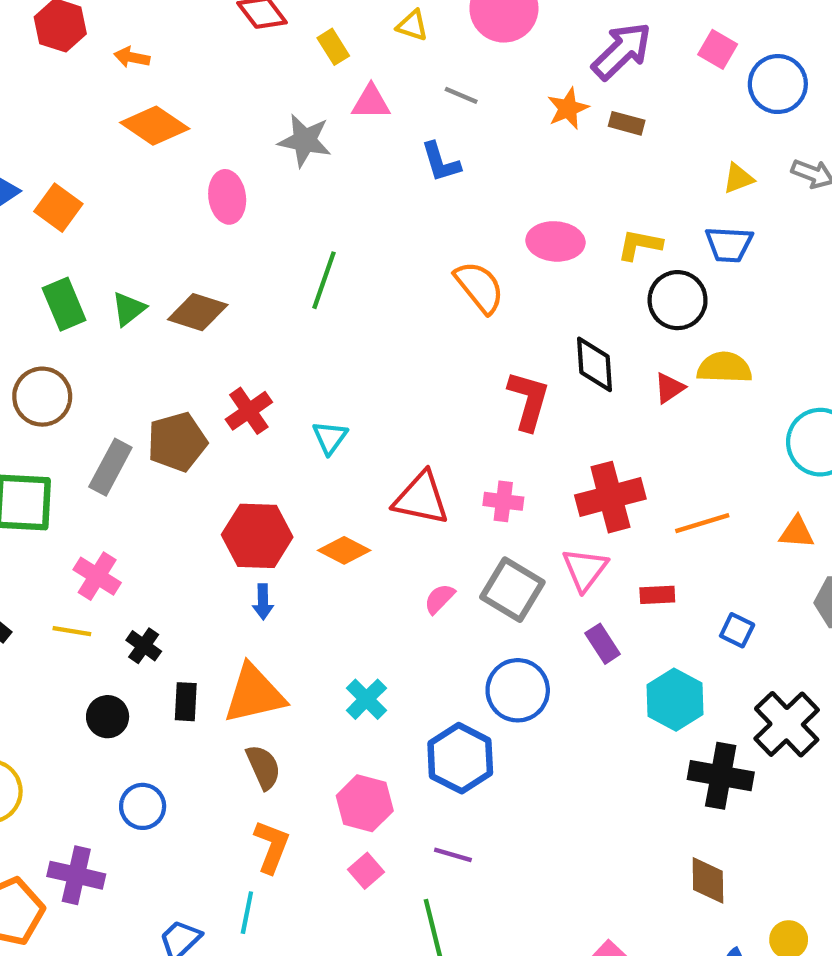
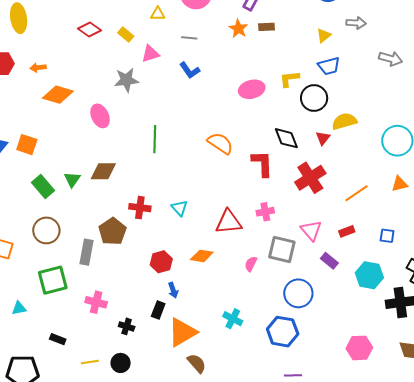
orange semicircle: (479, 287) -> (220, 143), moved
red cross: (249, 411) -> (140, 208), turned -30
red cross: (610, 497) -> (310, 178), moved
red hexagon: (257, 536) -> (161, 262), size x0.7
yellow line: (72, 631) -> (90, 362), moved
black rectangle: (186, 702) -> (158, 310), moved, turned 36
pink hexagon: (365, 803) -> (359, 348), moved

